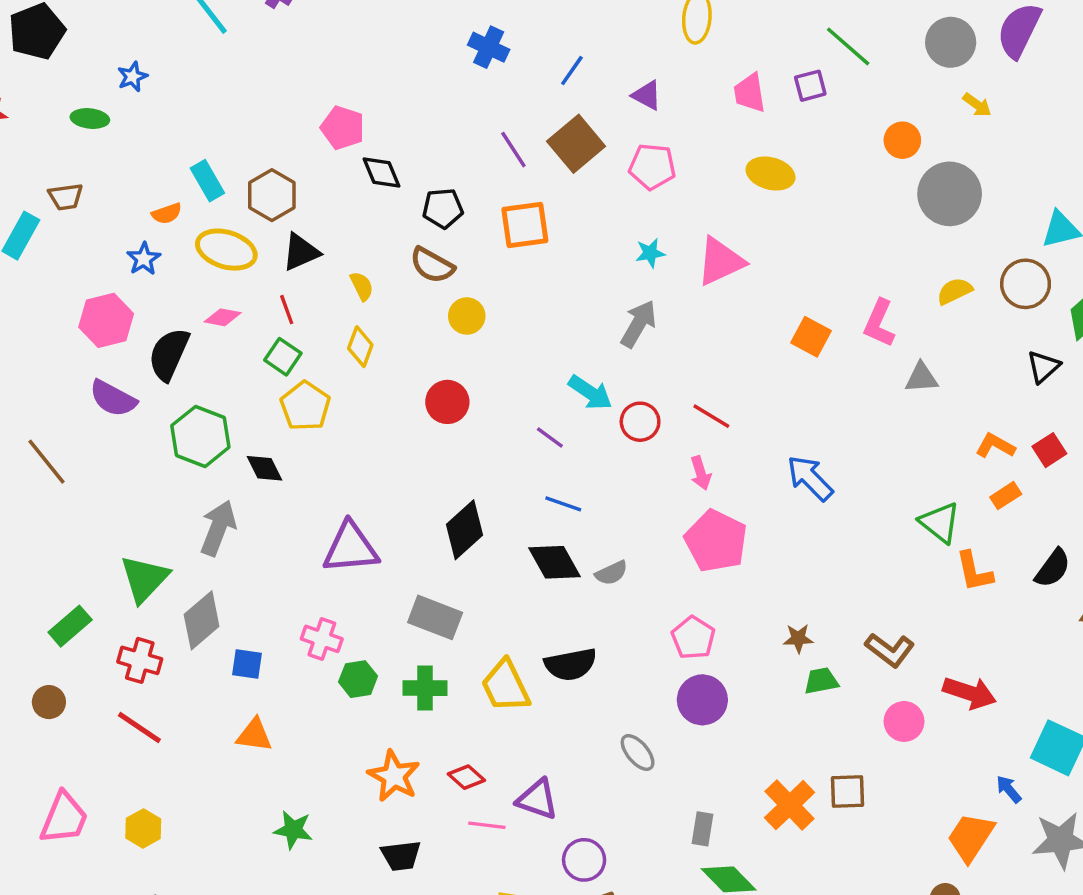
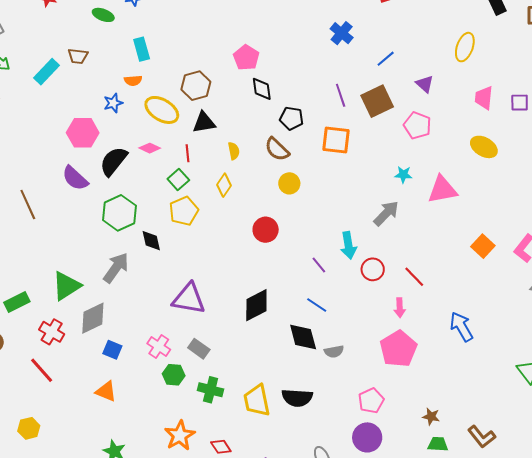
cyan rectangle: (207, 181) -> (142, 49), moved
cyan arrow: (590, 393) -> (349, 245), turned 32
gray rectangle: (435, 617) -> (199, 349), moved, size x0.7

